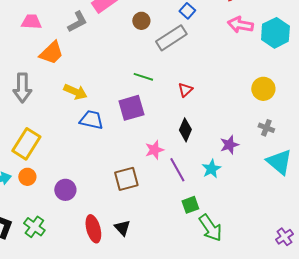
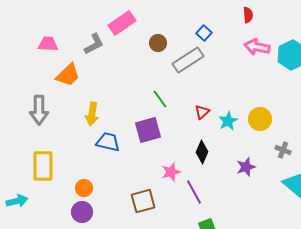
green line: (143, 77) -> (160, 99), turned 36
yellow circle: (263, 89) -> (260, 119), moved
yellow arrow: (75, 92) -> (92, 114), turned 75
yellow rectangle: (26, 144) -> (43, 166), turned -32
cyan star: (211, 169) -> (228, 121), moved
orange circle: (27, 177) -> (84, 188), moved

